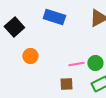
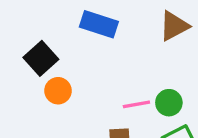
black square: (14, 27) -> (41, 58), moved

